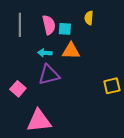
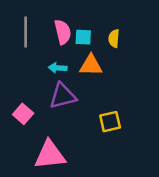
yellow semicircle: (89, 18) -> (114, 38), moved
yellow square: (112, 86) -> (110, 122), moved

